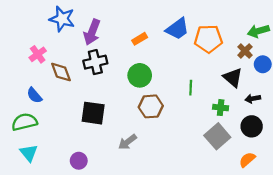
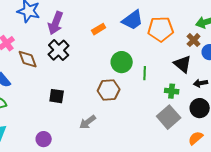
black cross: (95, 62) -> (59, 50), turned -30
green circle: (140, 75) -> (122, 62), moved
black square: (93, 113) -> (57, 96), size x0.7

